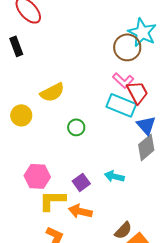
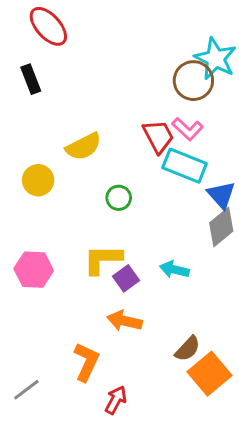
red trapezoid: (137, 92) -> (158, 136), moved
pink hexagon: (37, 176) -> (34, 270), moved
yellow L-shape: (52, 200) -> (103, 259), moved

